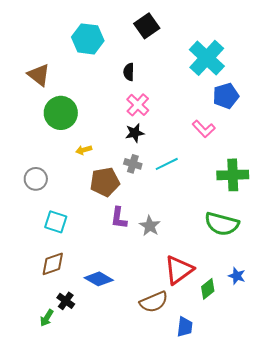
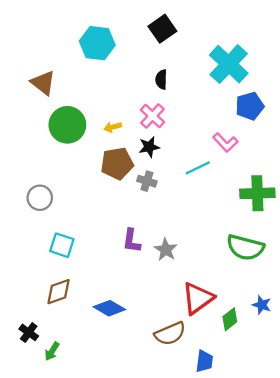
black semicircle: (129, 72) -> (161, 80), moved
yellow arrow: (84, 150) -> (113, 127), moved
cyan line: (167, 164) -> (198, 168), moved
brown pentagon: (105, 182) -> (117, 163), moved
black cross: (66, 301) -> (29, 332), moved

